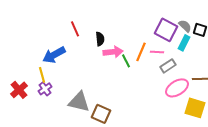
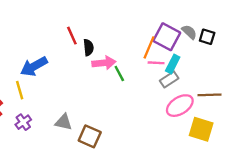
red line: (75, 29) -> (72, 36), moved
cyan rectangle: (184, 43) -> (173, 64), moved
orange line: (141, 52) -> (149, 47), moved
purple cross: (45, 89) -> (23, 122), moved
gray triangle: (79, 102) -> (64, 122), size x0.7

